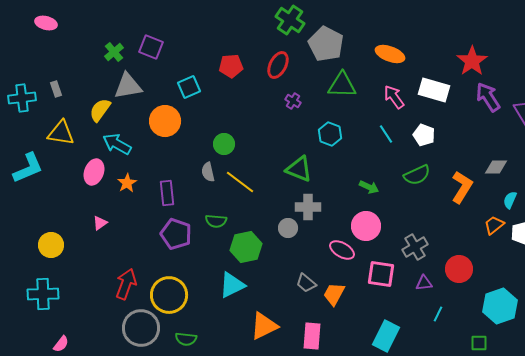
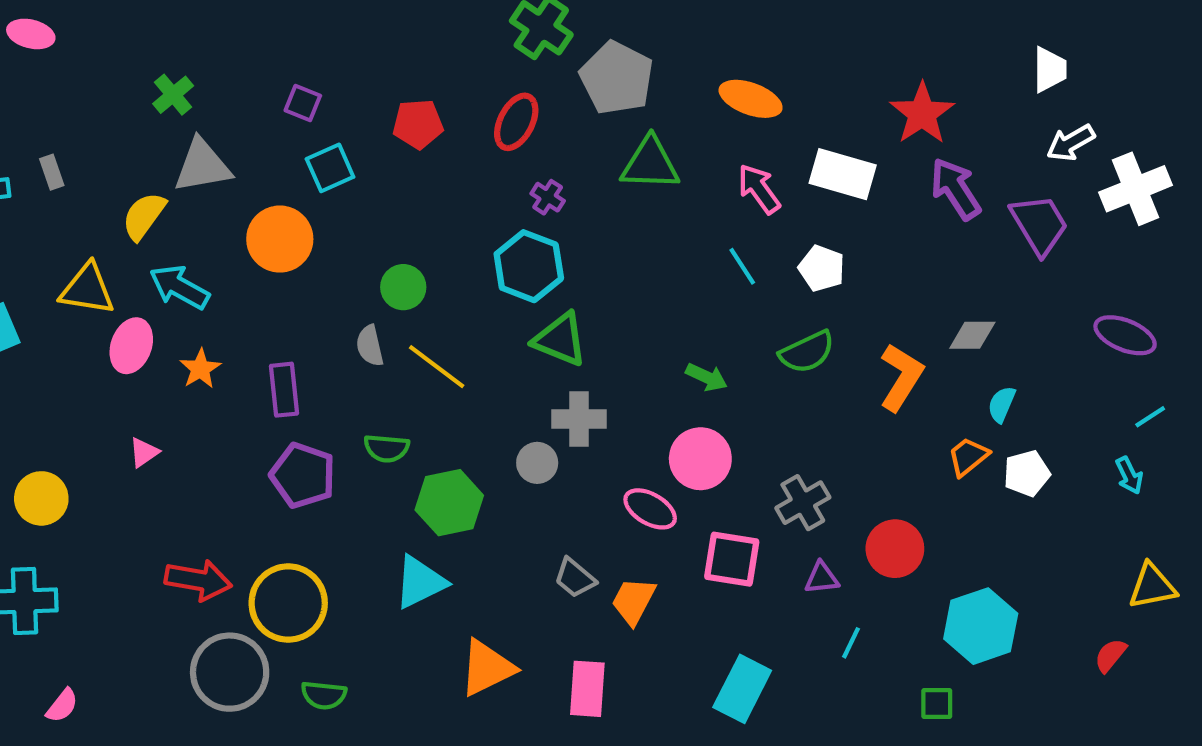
purple square: (151, 47) -> (303, 103), moved, size x0.7
yellow triangle: (61, 133) -> (87, 289), moved
cyan hexagon: (330, 134) -> (529, 266), moved, size x1.4
red arrow: (126, 284) -> (198, 580), turned 80

